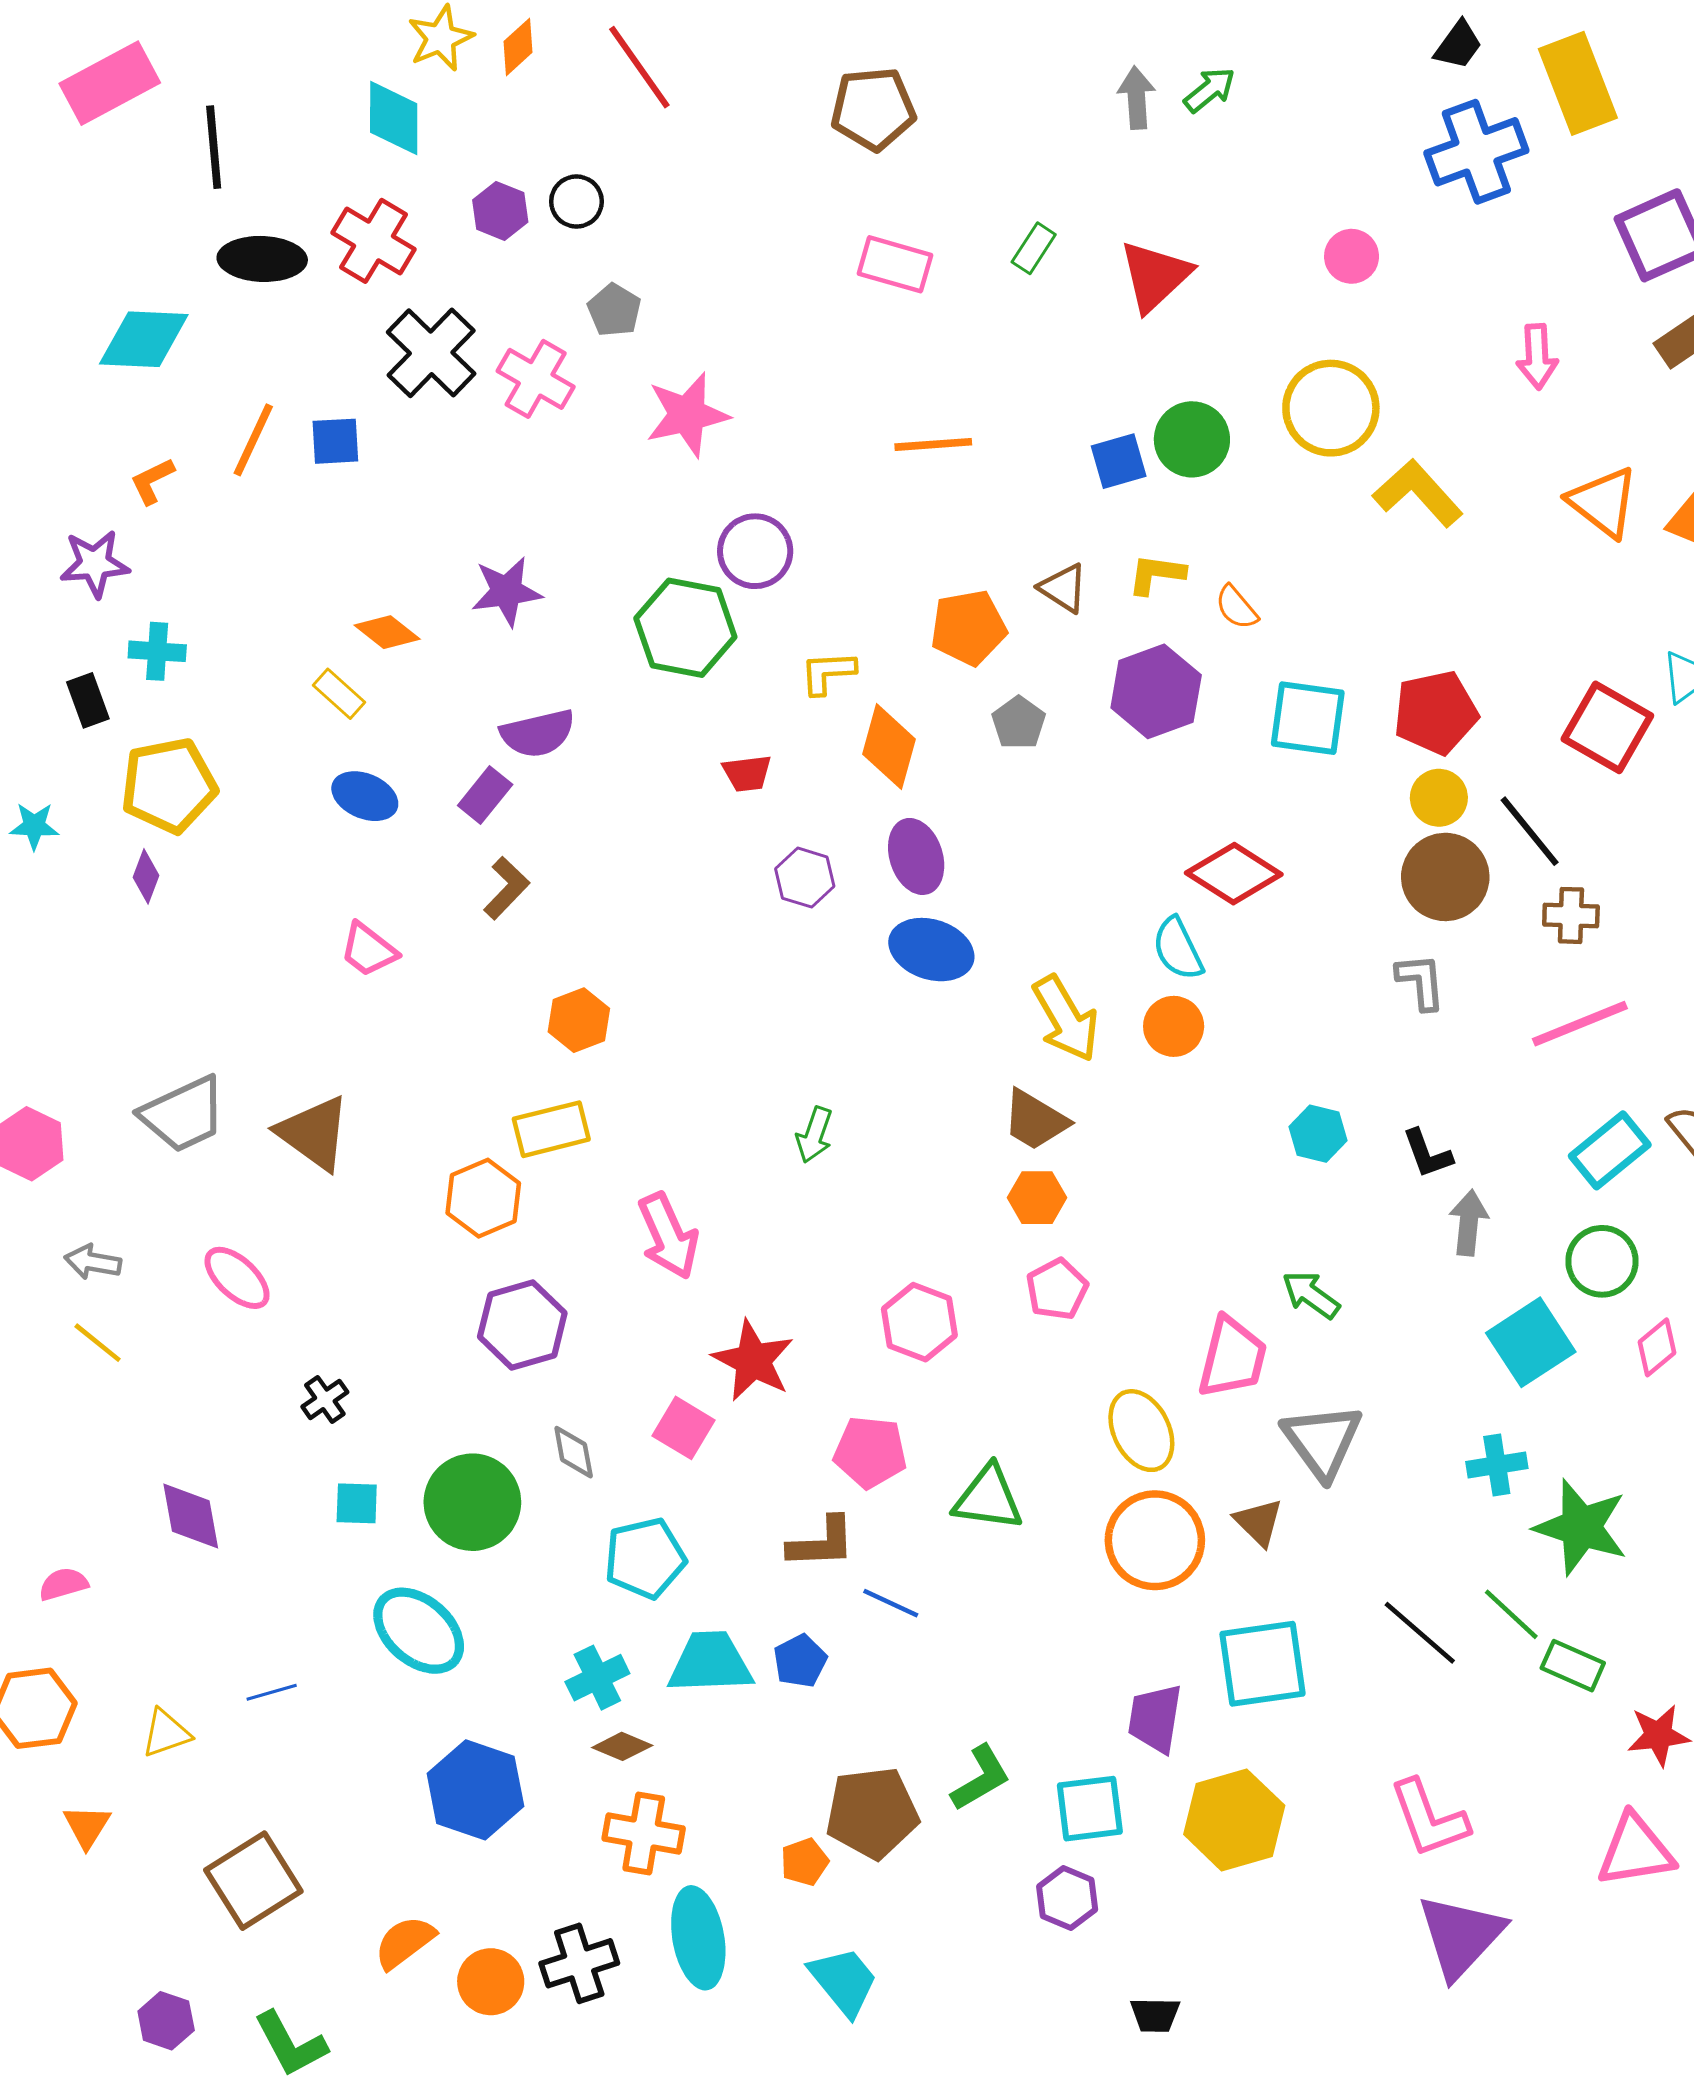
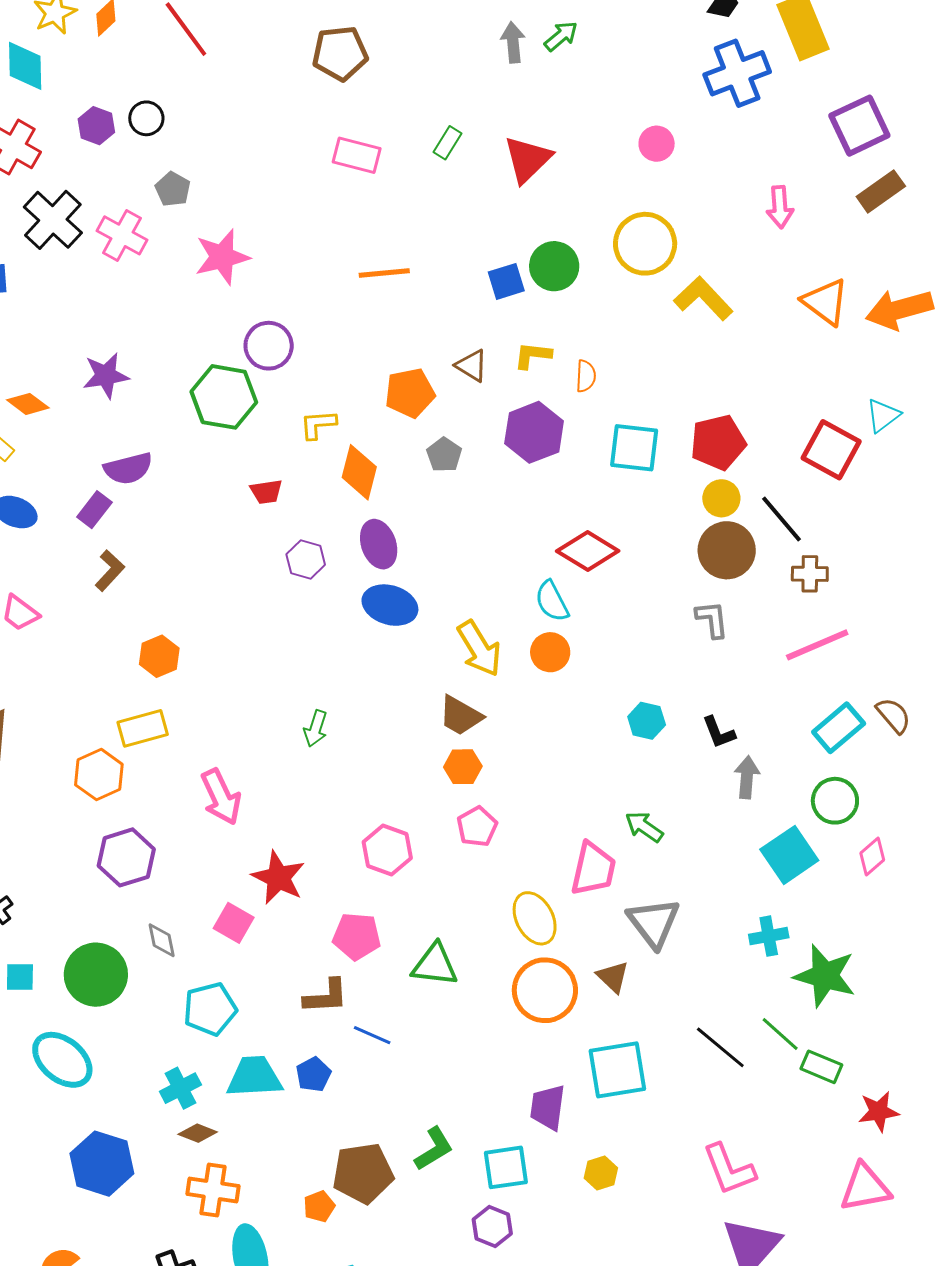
orange semicircle: (1236, 607) -> (586, 376), turned -136
yellow hexagon: (1234, 1820) -> (601, 1173), size x0.5

